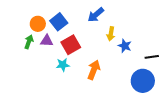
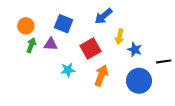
blue square: (59, 22) -> (64, 24), turned -30
orange circle: (38, 24) -> (26, 26), moved
red square: (71, 45) -> (90, 48), moved
blue circle: (143, 81) -> (139, 81), moved

